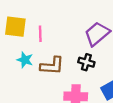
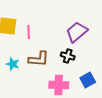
cyan star: (25, 60) -> (13, 64), moved

